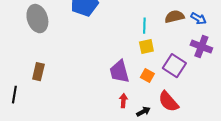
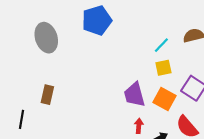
cyan line: (144, 26) -> (161, 45), turned 42
orange square: (147, 76) -> (165, 99), size x1.5

